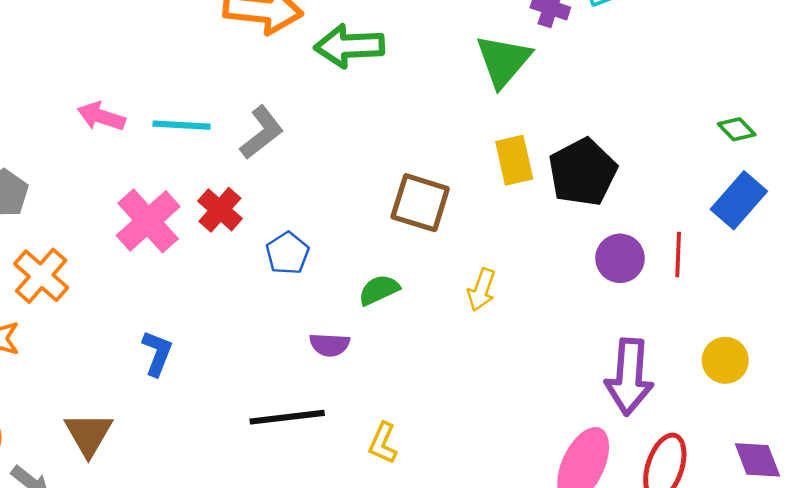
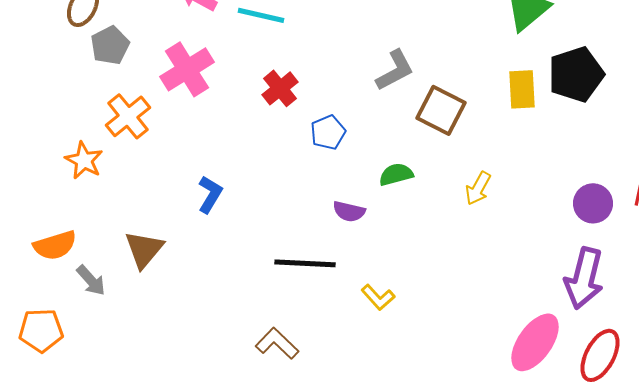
gray L-shape: (262, 133) -> (395, 70), moved
black pentagon: (583, 172) -> (576, 74), moved
pink cross: (148, 221) -> (187, 69), moved
purple circle: (620, 258) -> (593, 203), moved
yellow L-shape: (383, 443) -> (378, 297), turned -76

